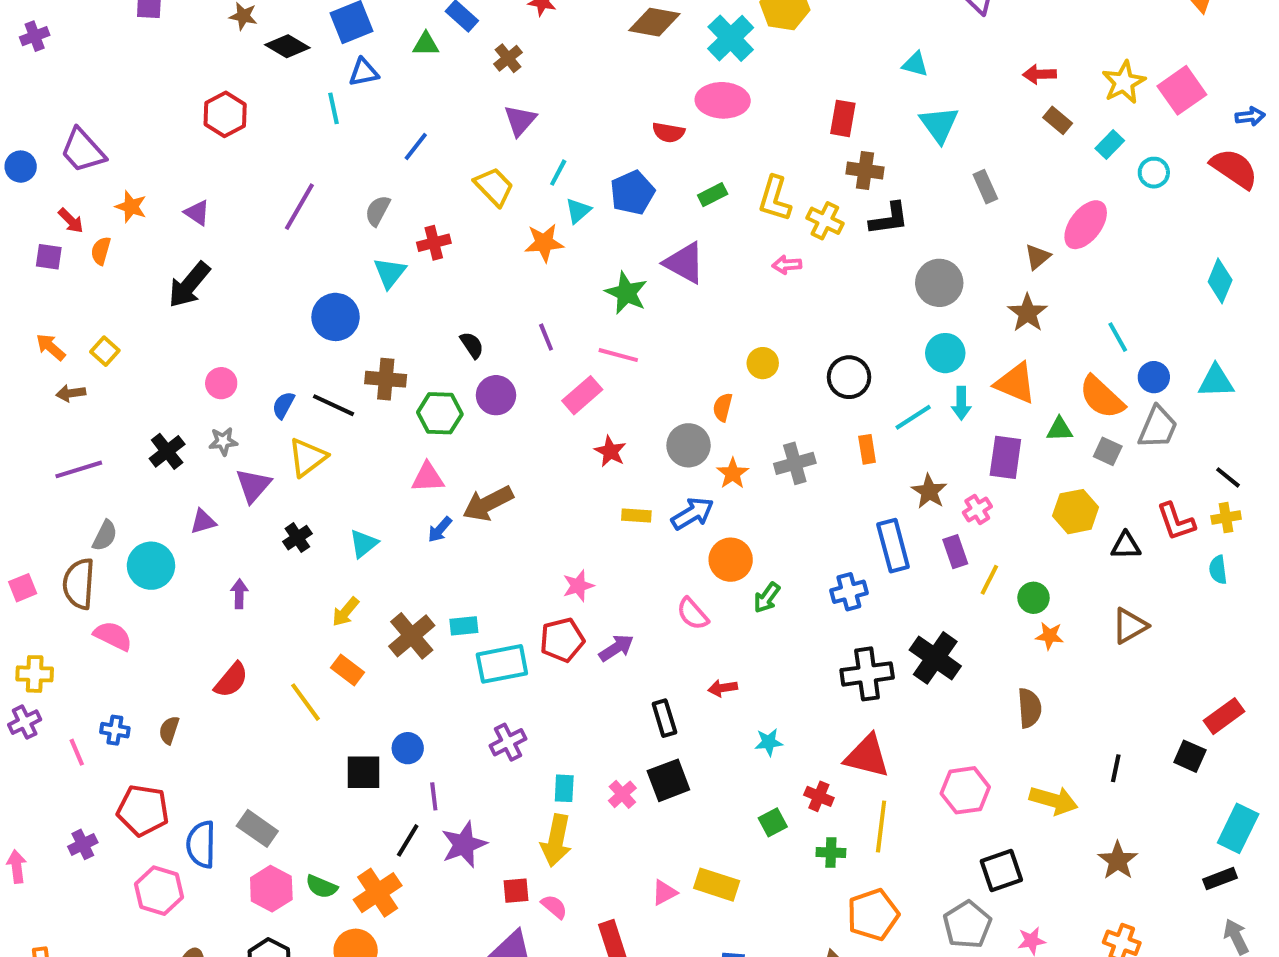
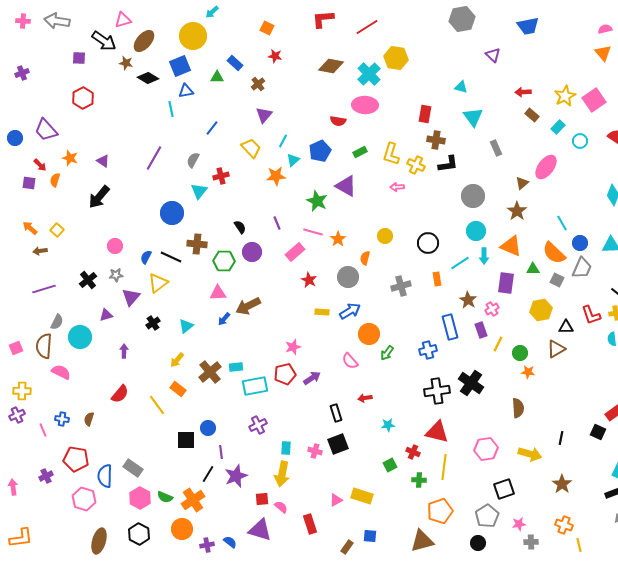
red hexagon: (225, 114) -> (83, 98), moved
orange star: (733, 473) -> (338, 239), moved
brown triangle: (1130, 626) -> (556, 349), moved
pink cross: (622, 794) -> (315, 451), turned -32

